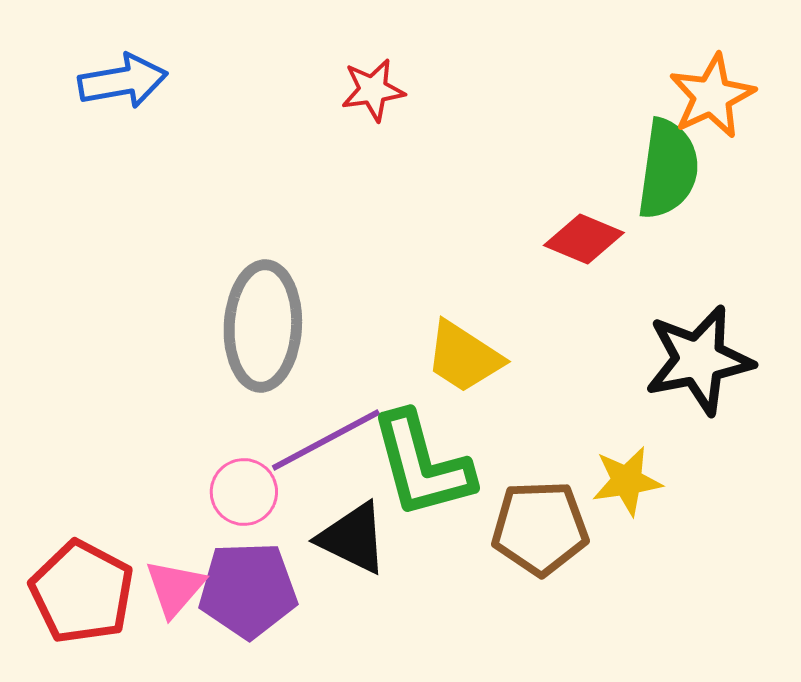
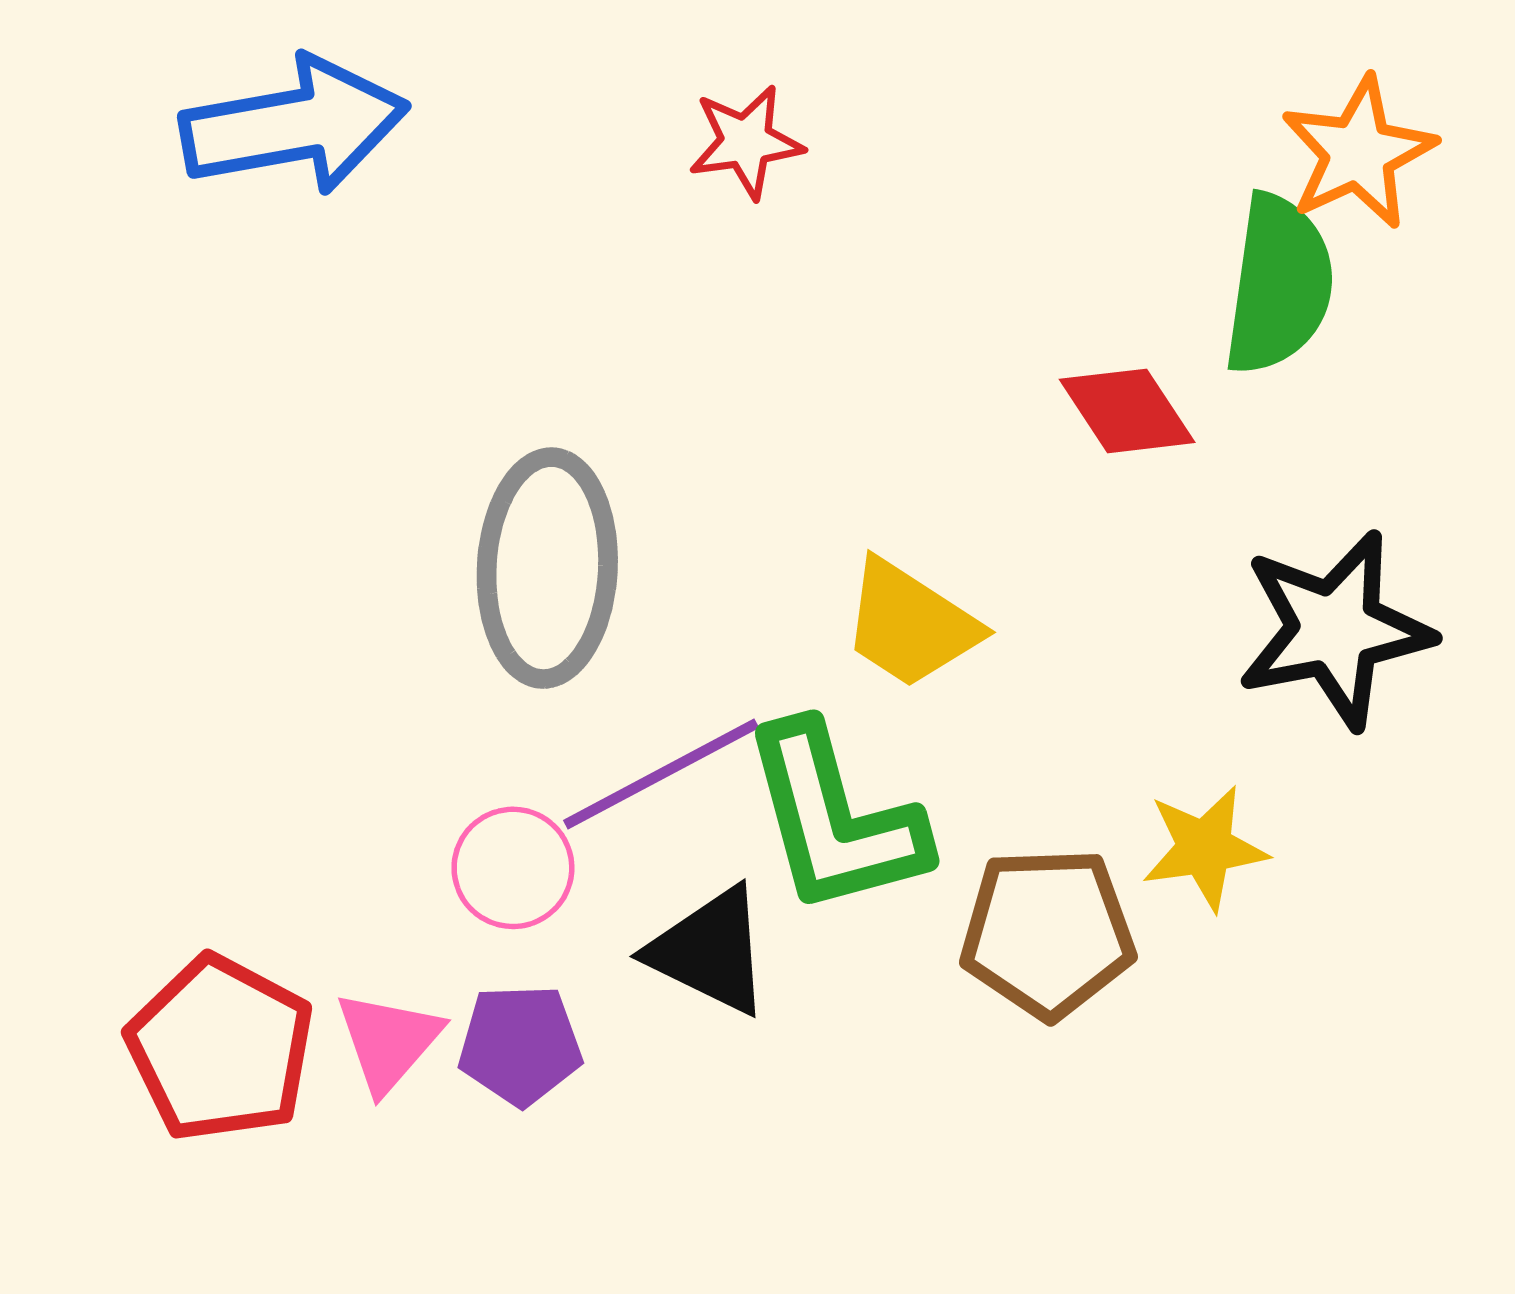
blue arrow: (123, 81) -> (294, 126), size x1.4
red diamond: (584, 239) -> (1127, 411), turned 34
purple pentagon: (248, 590) -> (520, 1045), size x0.7

